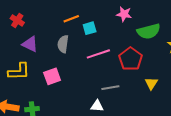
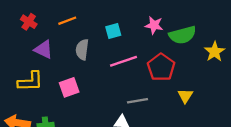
pink star: (124, 14) -> (154, 25), moved
orange line: (71, 19) -> (67, 21), moved

